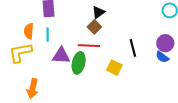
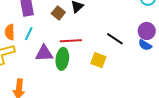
brown square: (94, 27) -> (58, 13), moved
cyan line: (48, 35) -> (29, 34), turned 32
black line: (133, 48) -> (115, 39), turned -36

